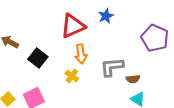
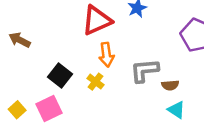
black square: (38, 58) -> (60, 75), moved

